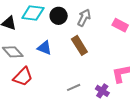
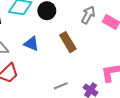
gray arrow: (84, 18) -> (88, 15), moved

